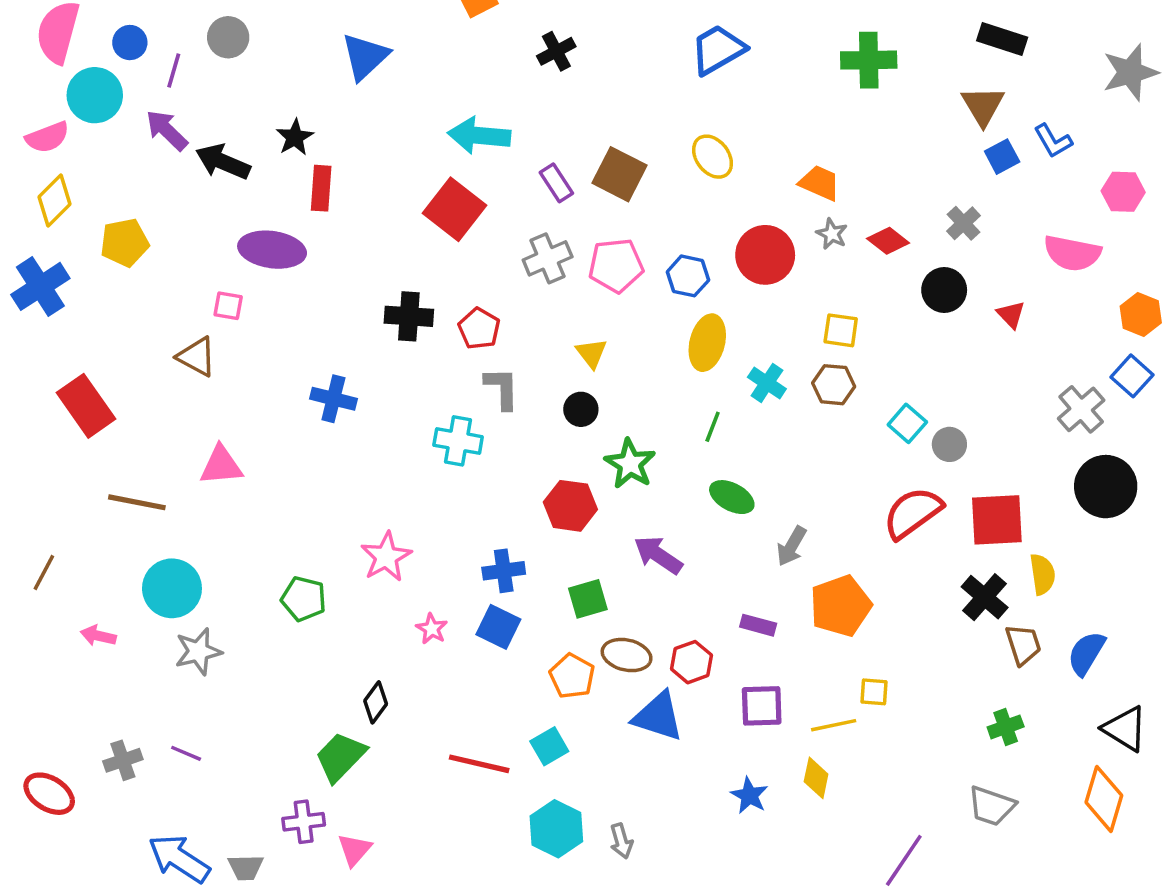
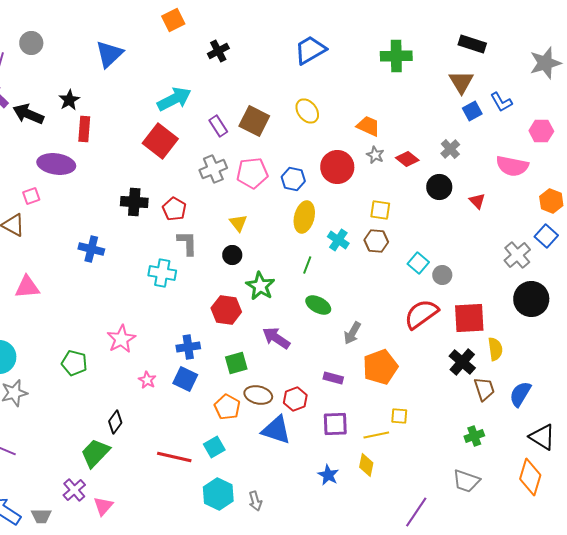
cyan arrow: (479, 136) -> (174, 99), turned 148
pink square: (228, 306) -> (31, 196), turned -30
purple cross: (304, 822) -> (74, 490), turned -35

